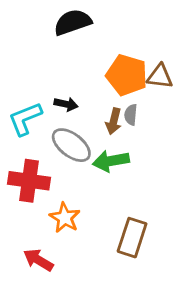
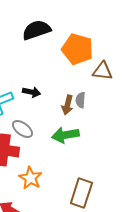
orange pentagon: (127, 75) -> (77, 49), moved
gray ellipse: (71, 145) -> (22, 129), moved, size x0.7

